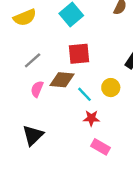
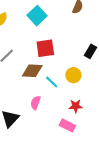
pink semicircle: (37, 89) -> (35, 103), moved
red star: (91, 118) -> (76, 106), moved

